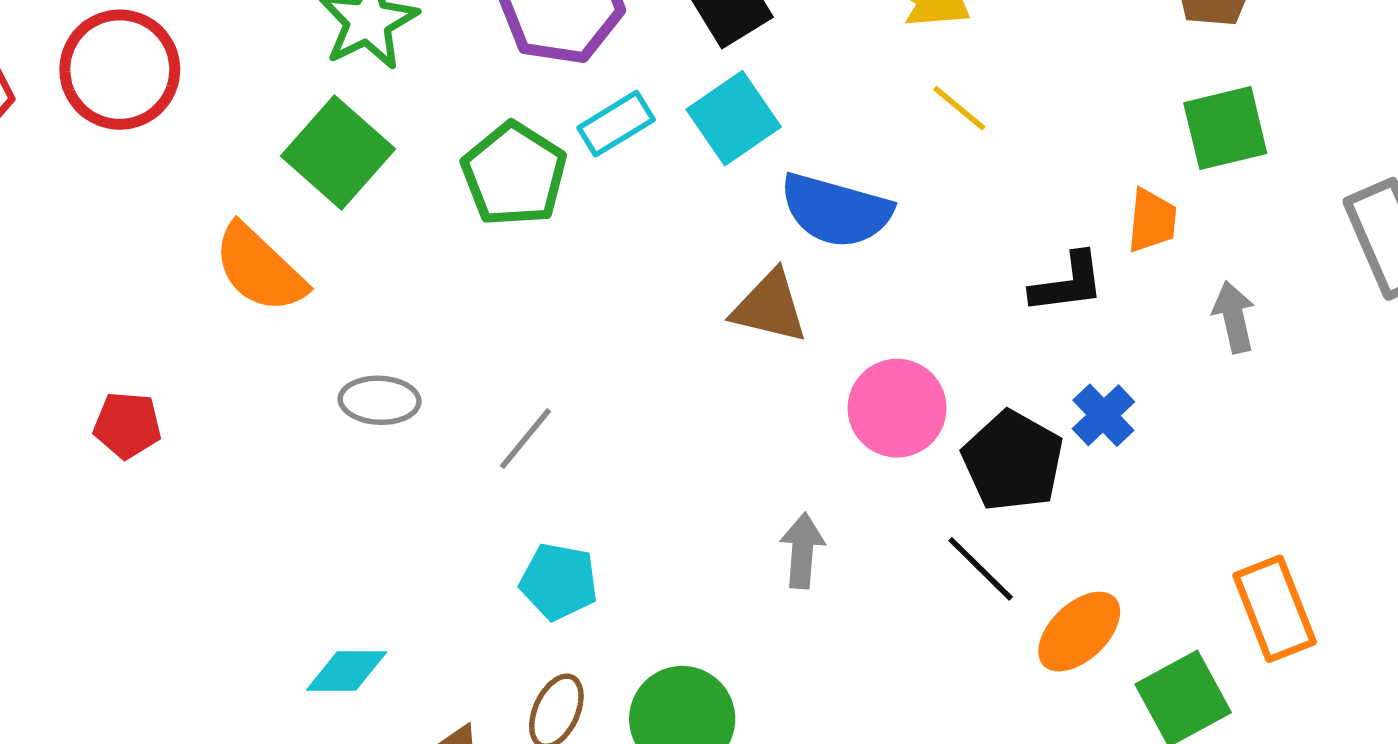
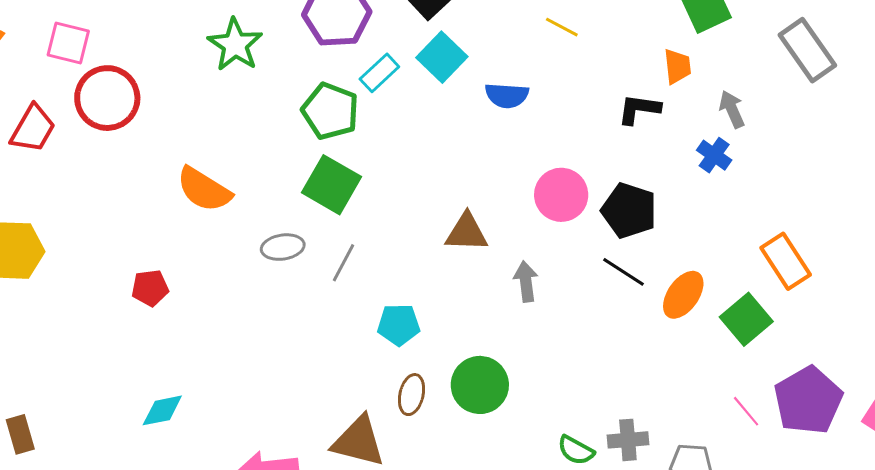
green square: (338, 152) -> (332, 185), moved
blue semicircle: (836, 210) -> (507, 95), size x0.7
black L-shape: (1068, 283) -> (639, 109), turned -153
brown triangle: (770, 307) -> (466, 232), moved
blue cross: (1103, 415) -> (714, 155), moved
gray line: (525, 438) -> (343, 263), moved
cyan diamond: (347, 671) -> (162, 410), moved

